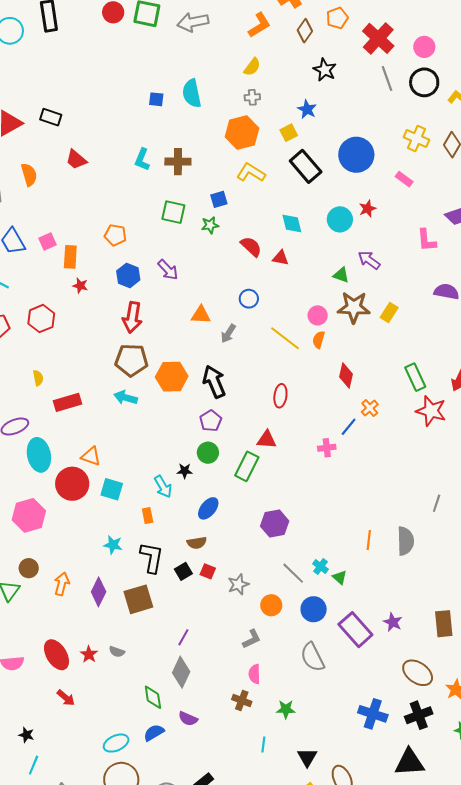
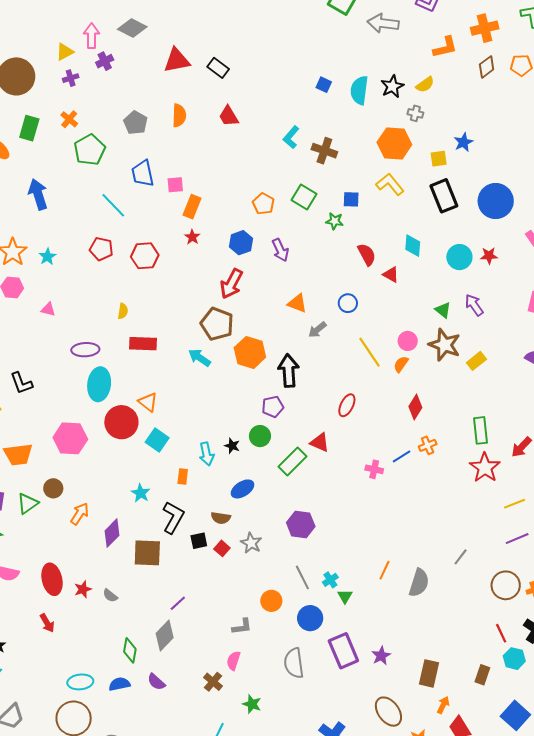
black star: (325, 70) -> (392, 86), moved
orange pentagon: (115, 235) -> (263, 204), moved
gray star: (238, 584) -> (251, 543), moved, turned 30

